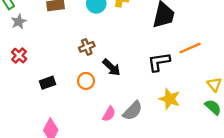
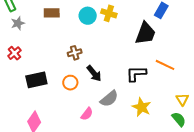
orange line: (190, 48) -> (165, 65), turned 42
black rectangle: (47, 83) -> (36, 80), size x1.5
gray semicircle: (133, 111) -> (109, 99), moved

